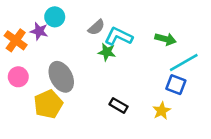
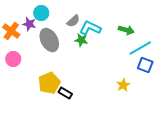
gray ellipse: (61, 77) -> (49, 40), moved
blue square: (176, 85) -> (145, 65), moved
yellow pentagon: (48, 104) -> (49, 83), moved
black rectangle: (119, 105) -> (65, 93), moved

